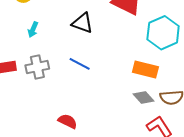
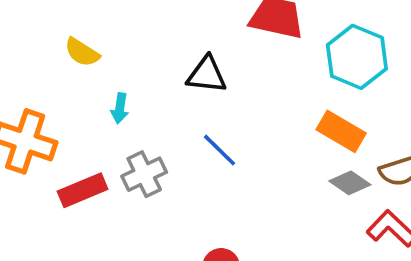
blue line: (80, 64) -> (219, 150), turned 30
orange rectangle: (145, 70) -> (341, 131), turned 30

